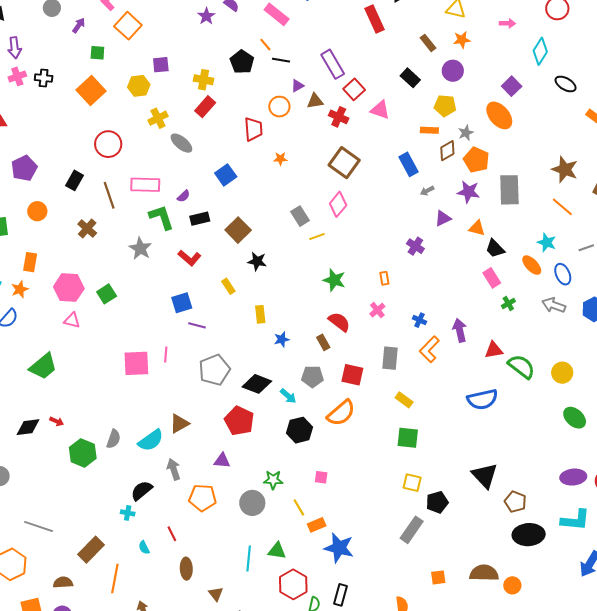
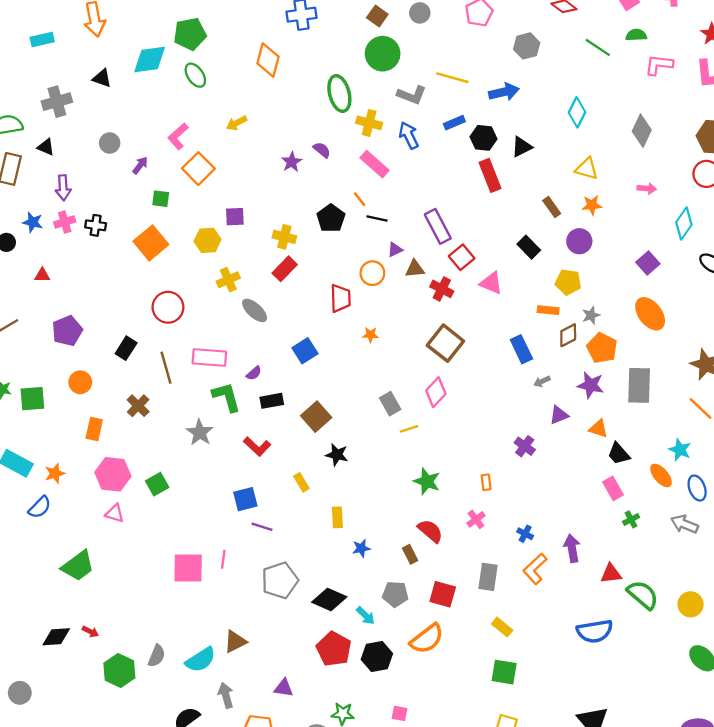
orange ellipse: (499, 115) -> (650, 314), moved
orange rectangle: (30, 262) -> (94, 429), moved
red pentagon: (239, 421) -> (334, 649), moved

